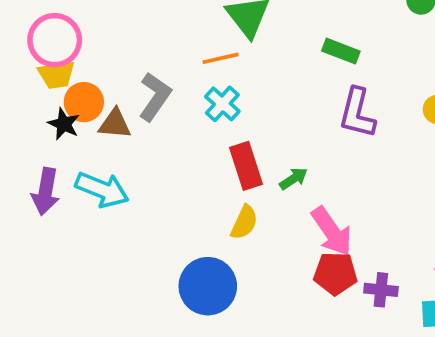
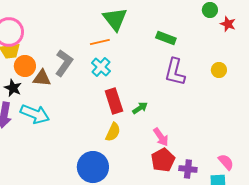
black star: (64, 124) -> (13, 88), moved
pink arrow: (332, 231) -> (161, 137), size x0.7
red pentagon: (335, 273) -> (163, 160), turned -30

